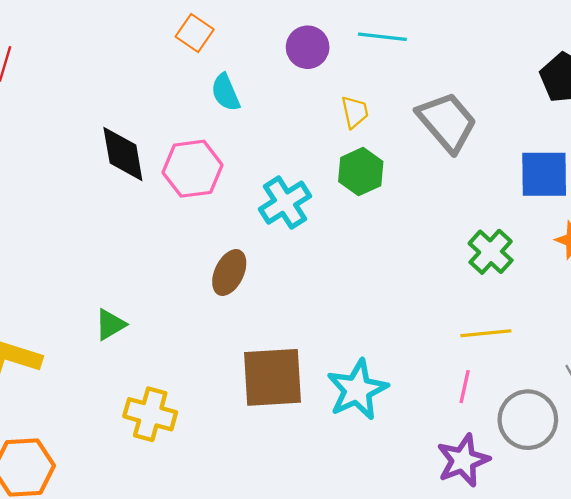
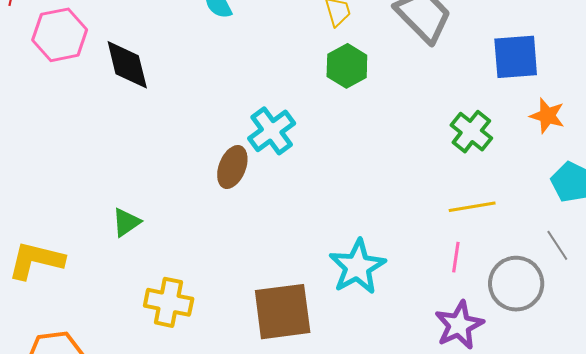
pink hexagon: (193, 169) -> (60, 35), moved
cyan cross: (285, 203) -> (272, 131), moved
brown square: (272, 377) -> (283, 312), moved

